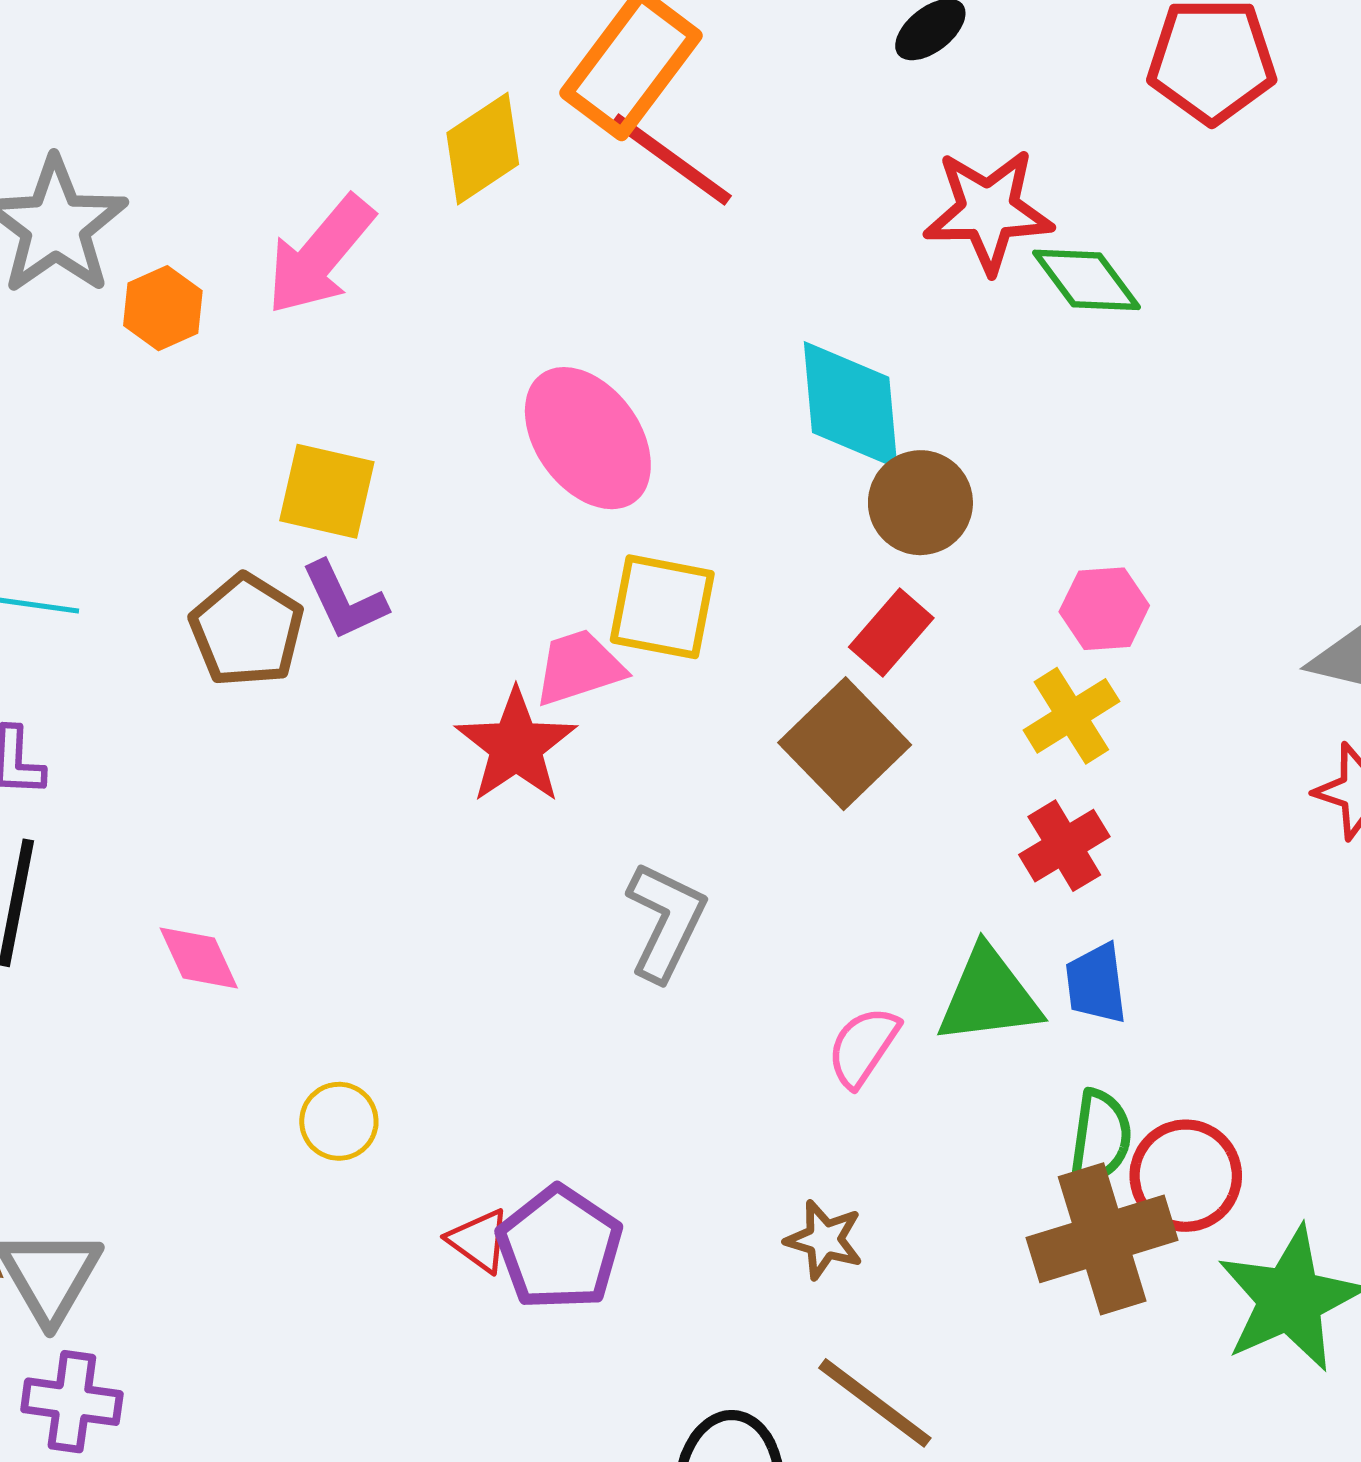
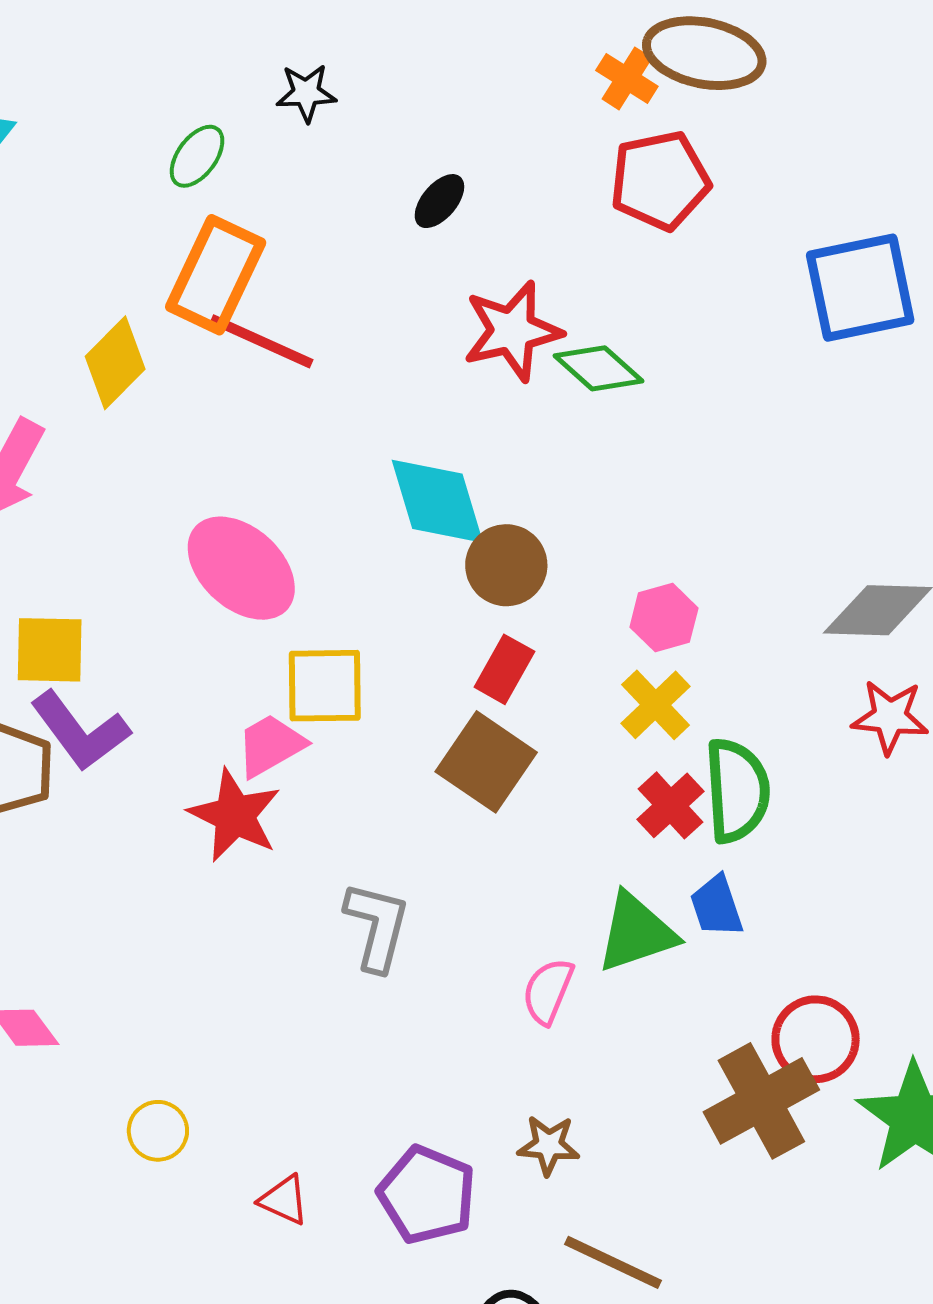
purple L-shape: (344, 601) -> (80, 731), size x1.4
green semicircle: (1100, 1137) -> (737, 790), moved, size x1.4
purple pentagon: (559, 1248) -> (427, 1195), moved

